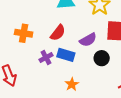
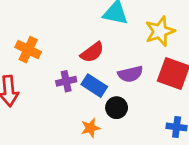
orange cross: (24, 33) -> (28, 50), moved
black circle: (102, 58) -> (117, 108), moved

